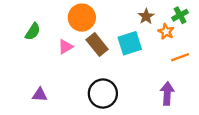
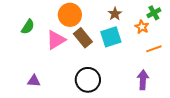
brown star: (146, 16) -> (115, 14), moved
pink triangle: (65, 47) -> (56, 40), size x1.5

